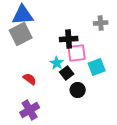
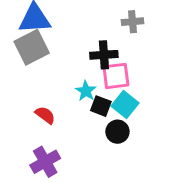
gray cross: (101, 23) -> (133, 22), moved
cyan square: (97, 67) -> (125, 105), moved, turned -30
black square: (67, 73) -> (101, 106), turned -32

